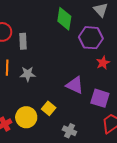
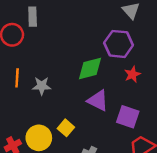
green diamond: (64, 19) -> (90, 69), moved, turned 65
gray rectangle: (23, 41) -> (33, 17), moved

